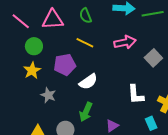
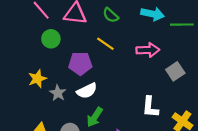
green semicircle: (86, 16) -> (111, 15), turned -35
yellow star: (32, 70) -> (37, 79), moved
white semicircle: (88, 82) -> (87, 91), moved

